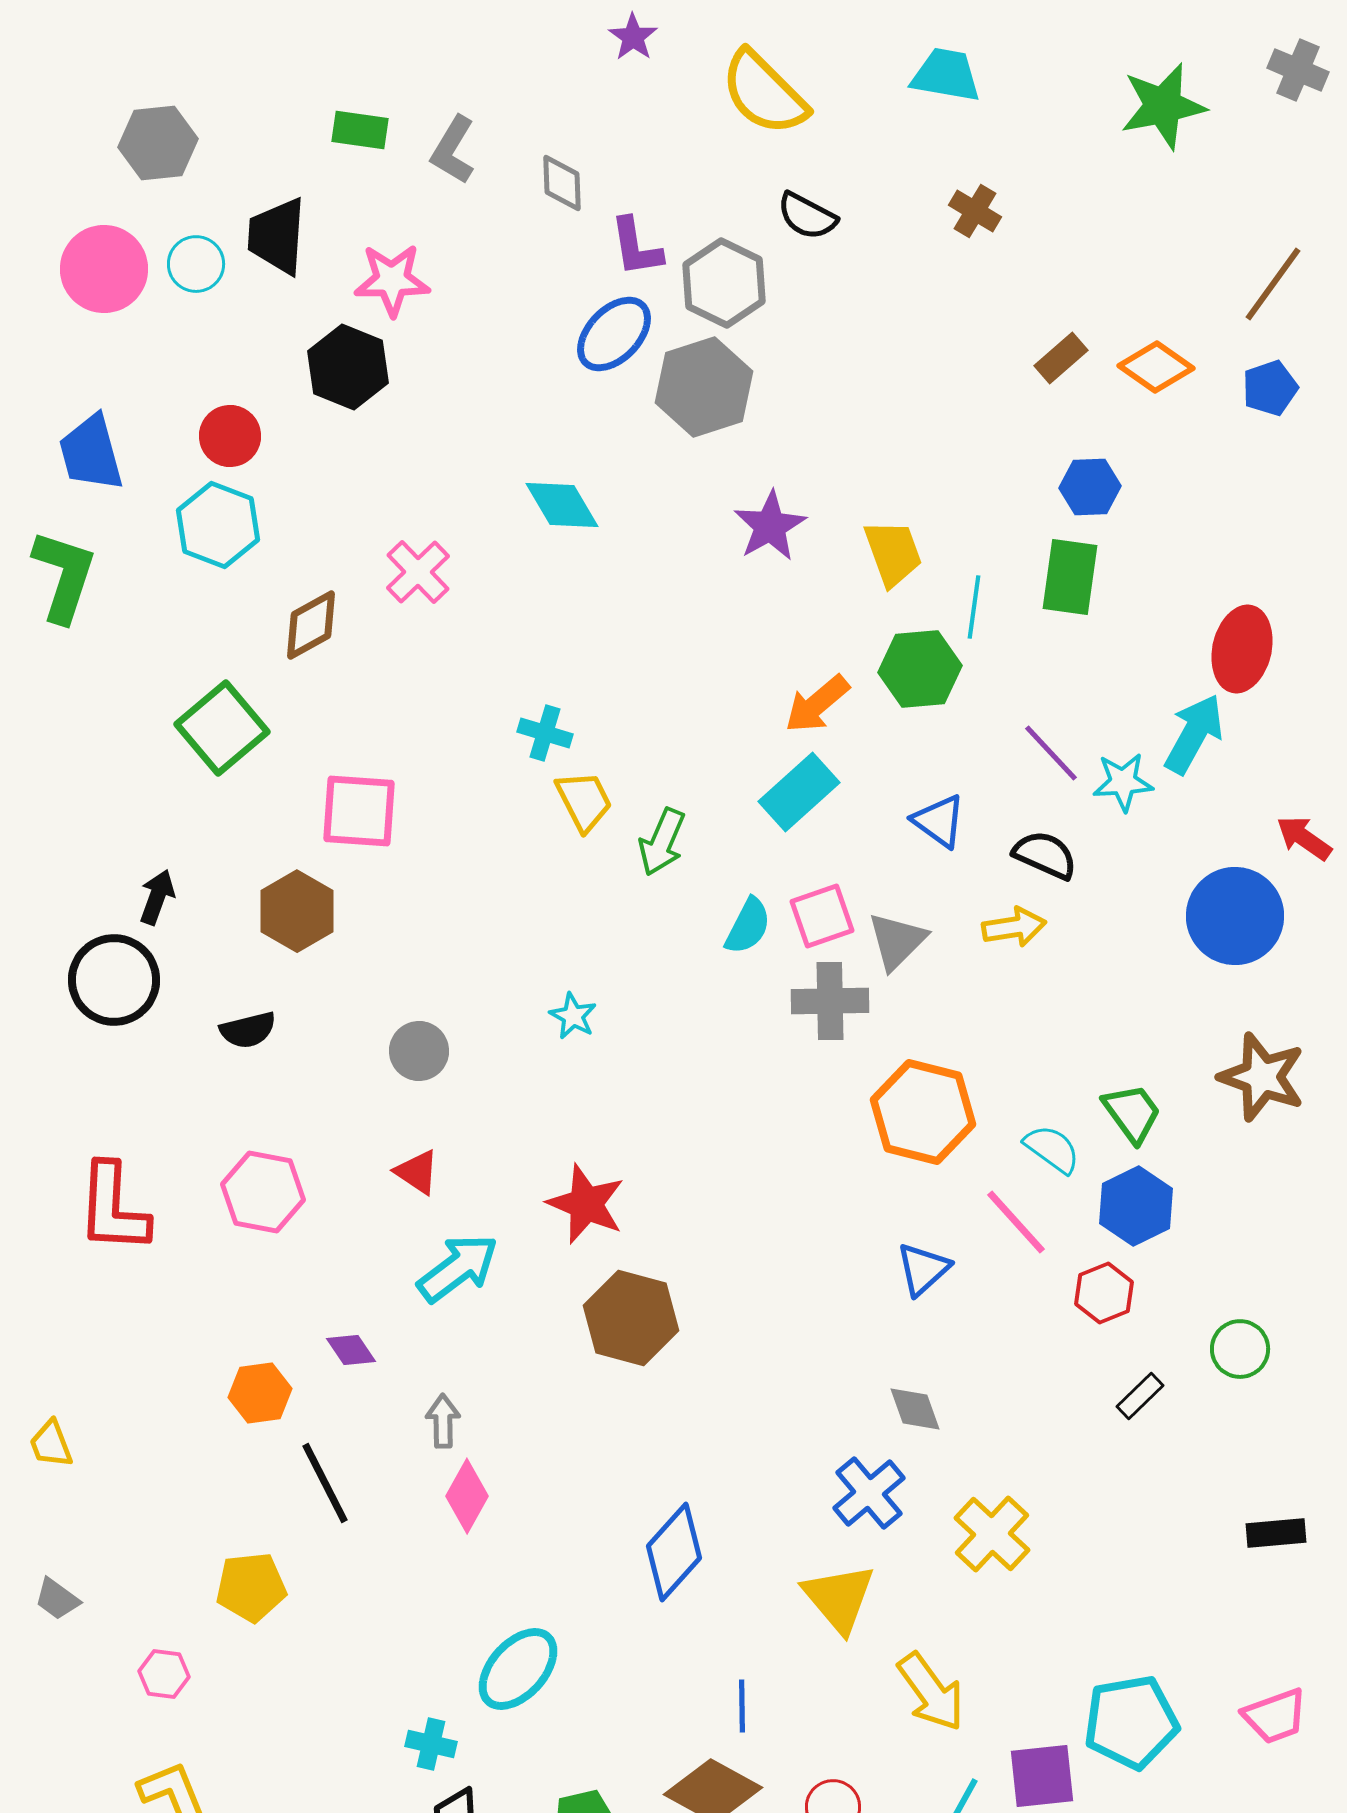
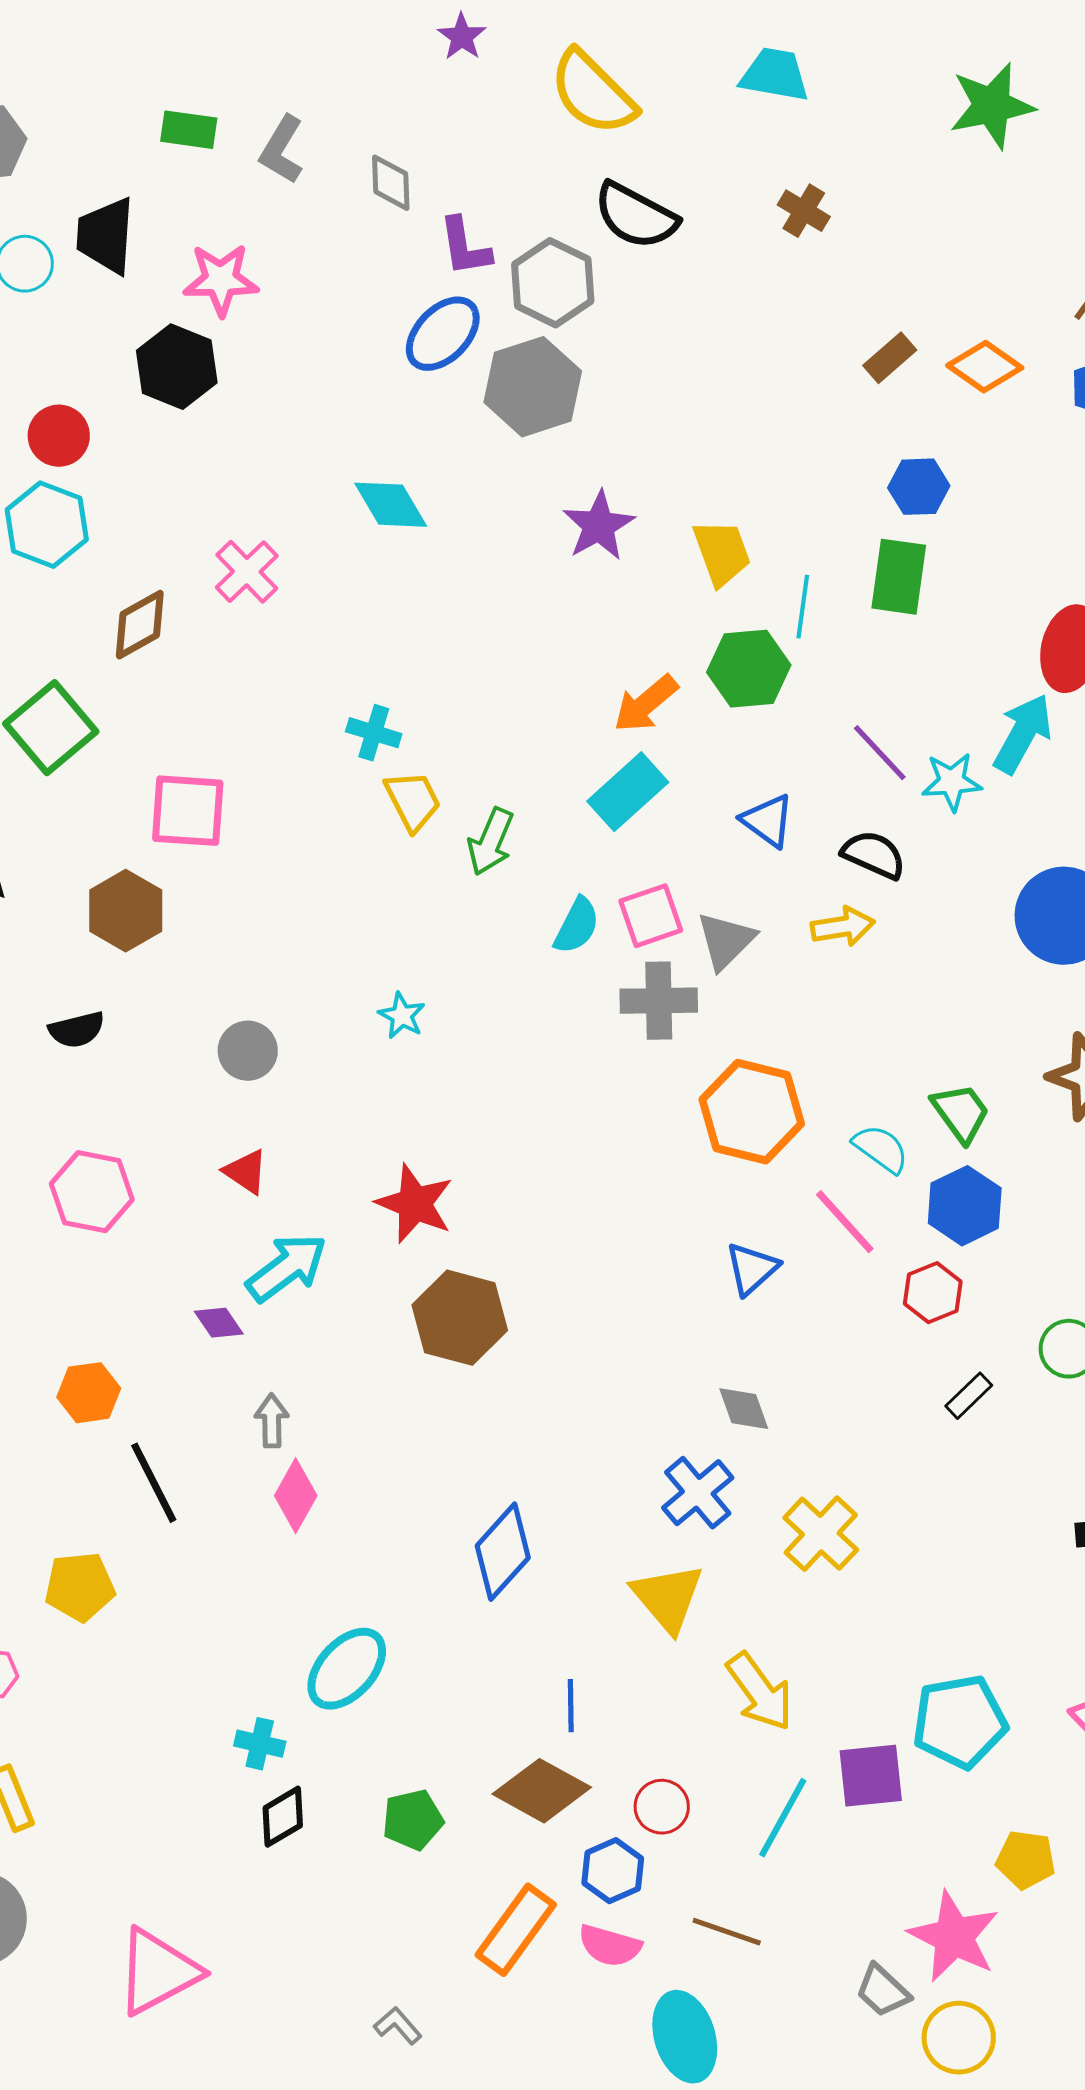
black semicircle: (807, 216) -> (636, 216), size x1.4
purple diamond: (351, 1350) -> (219, 1323), moved

